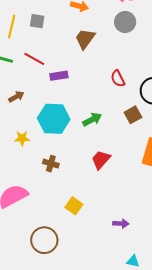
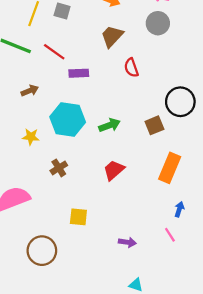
red semicircle: (118, 79) -> (131, 68), moved
brown cross: (51, 164) -> (59, 168), turned 35
yellow square: (74, 206) -> (78, 217), turned -36

